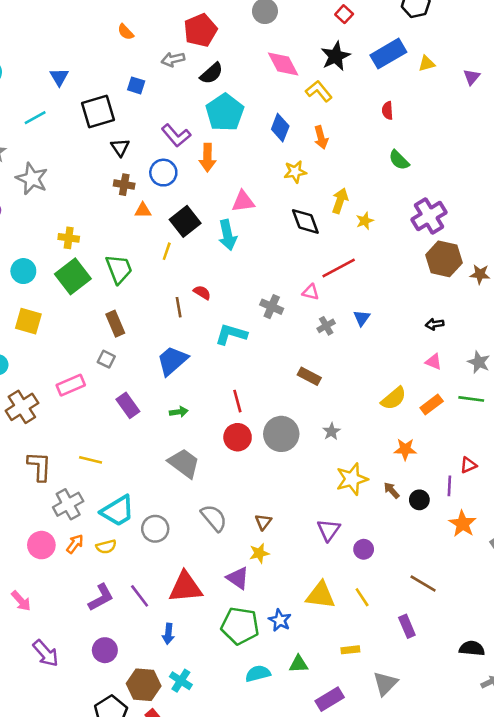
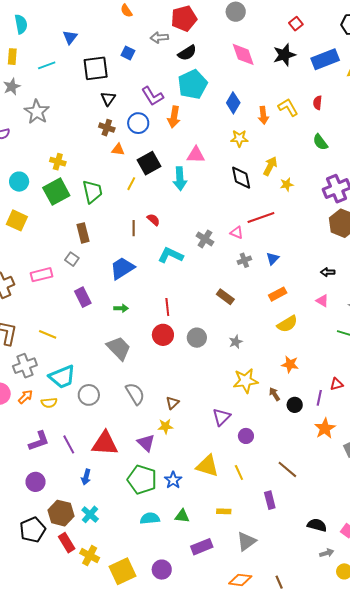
yellow L-shape: (319, 91) -> (288, 107), moved
orange rectangle: (432, 405) -> (278, 294), moved
gray circle: (281, 434) -> (197, 338), size x0.7

